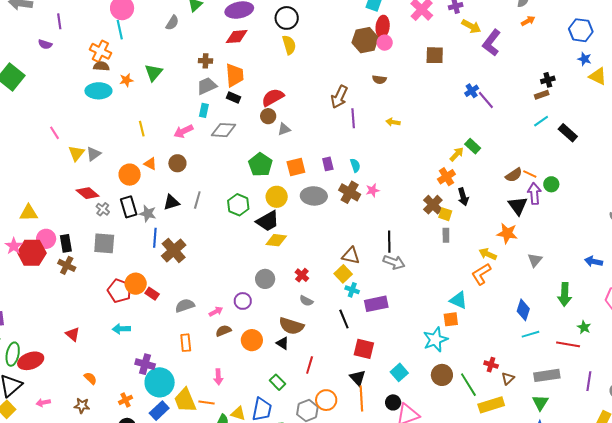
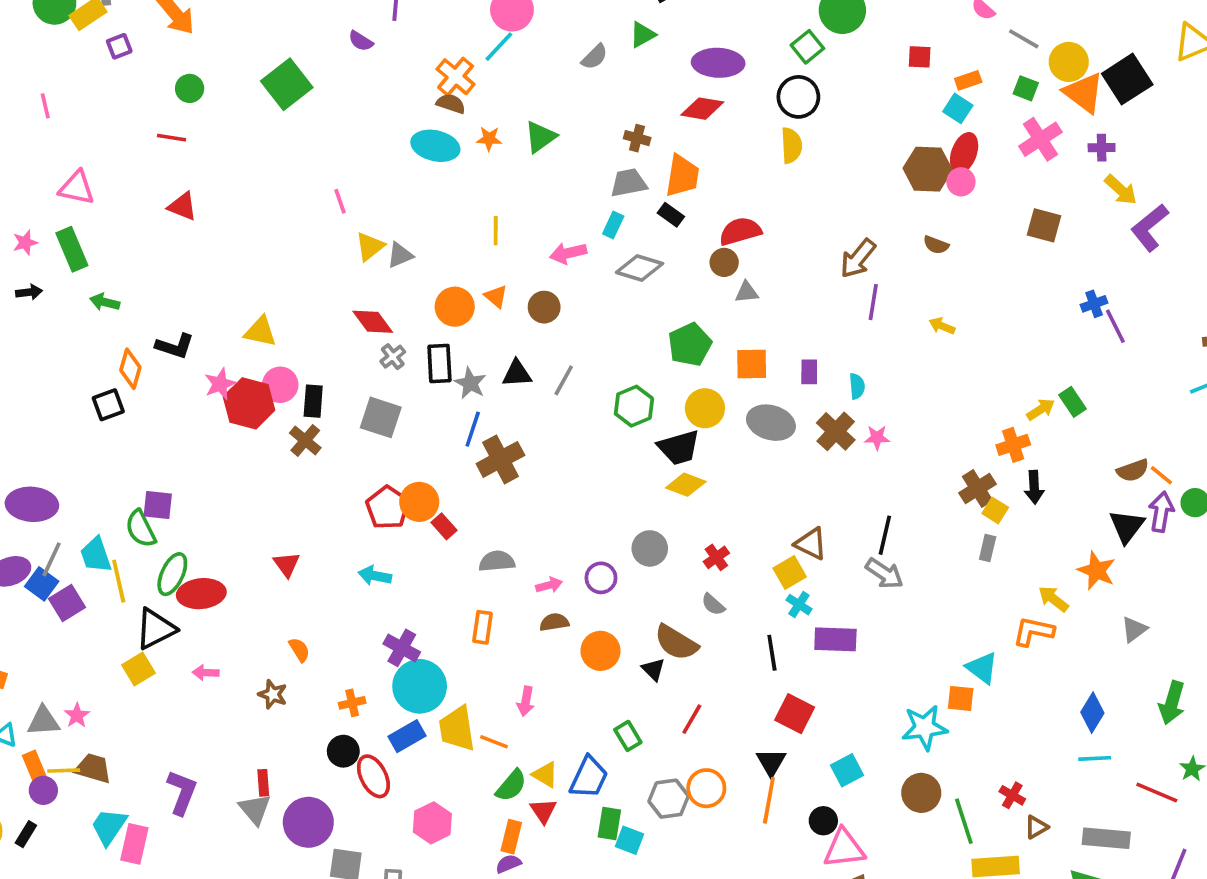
cyan line: (120, 30) -> (499, 47), turned 42
orange L-shape: (481, 274) -> (1033, 631), turned 30

